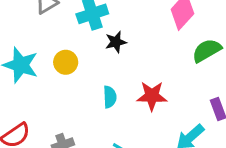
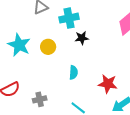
red star: (152, 96) -> (108, 84), moved

